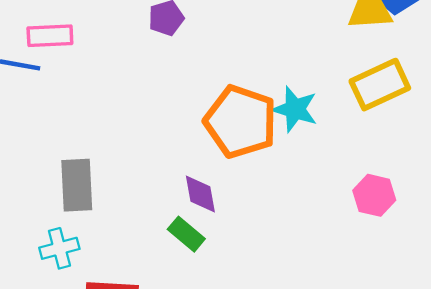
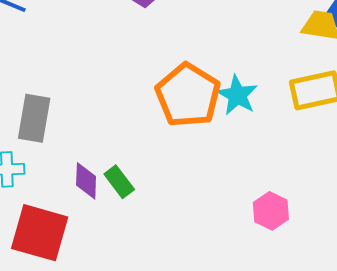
purple diamond: (200, 194) -> (86, 181), moved
pink hexagon: (374, 195) -> (271, 211), moved

